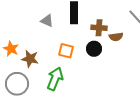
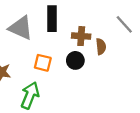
gray triangle: (47, 21) -> (21, 28), size x1.6
brown semicircle: (116, 37) -> (101, 47), turned -88

